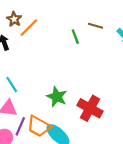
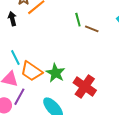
brown line: (96, 26) -> (92, 29), moved
orange trapezoid: (39, 126) -> (31, 71), moved

